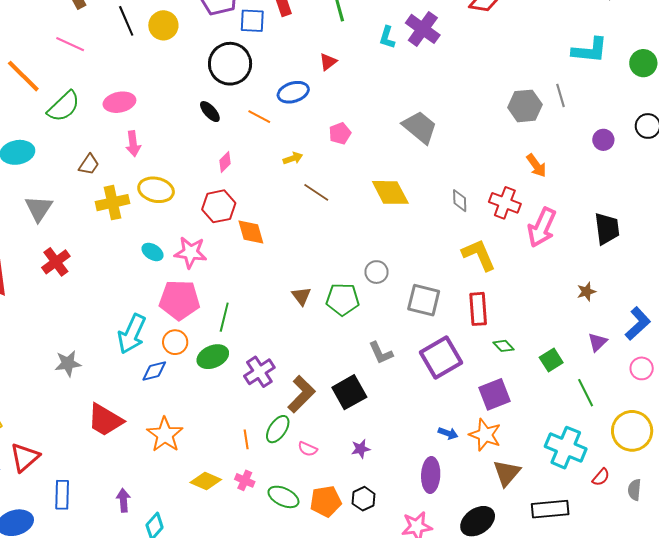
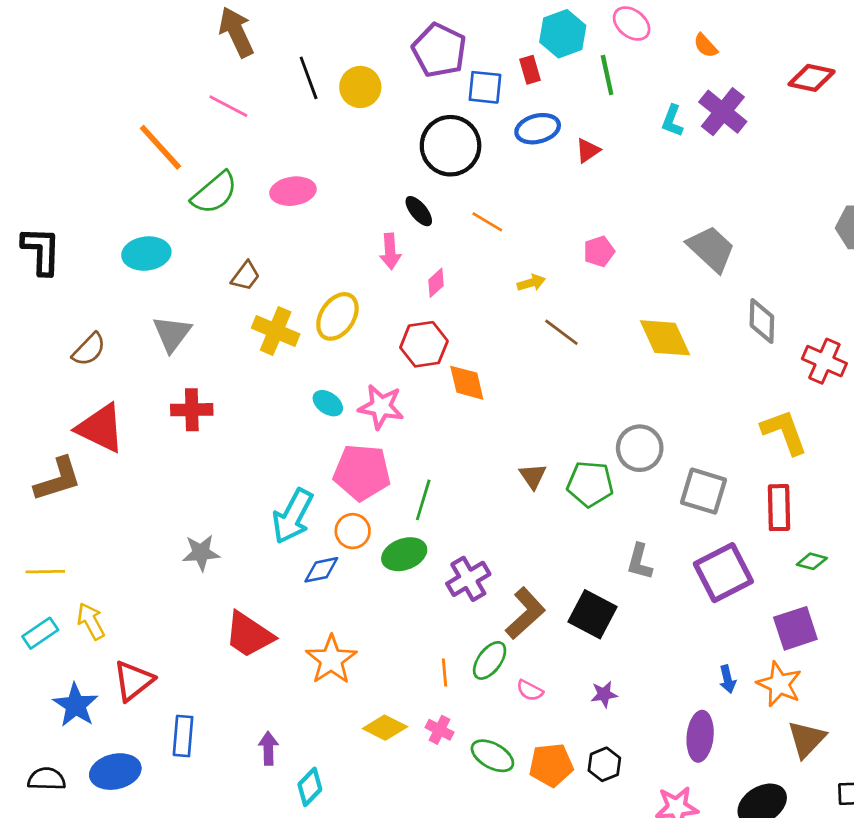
blue ellipse: (293, 92) -> (538, 129), moved
pink arrow: (133, 144) -> (390, 251), moved
yellow ellipse: (156, 190) -> (337, 316), turned -72
gray diamond: (460, 201) -> (762, 321), moved, size x1.4
yellow cross: (112, 203) -> (276, 331), turned 32
red cross: (56, 262) -> (192, 410), turned 32
gray circle: (376, 272) -> (640, 448), size x1.4
green diamond: (504, 346) -> (812, 561), turned -35
gray L-shape: (381, 353) -> (639, 562), turned 36
black square: (349, 392) -> (593, 614), turned -36
blue arrow: (448, 433) -> (728, 679), turned 54

